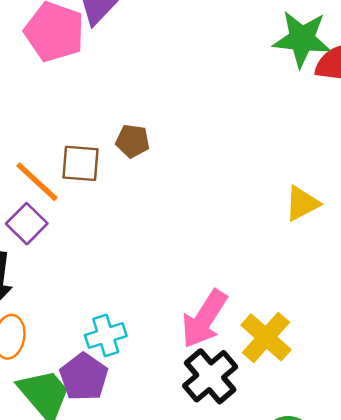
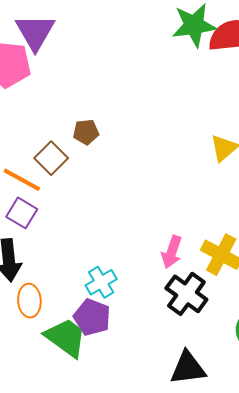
brown square: (81, 163) -> (51, 158), turned -36
pink arrow: (204, 319) -> (172, 252), size x0.7

